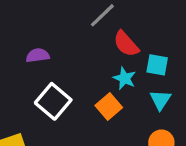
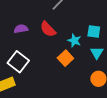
red semicircle: (126, 44) -> (48, 29), moved
white square: (53, 101) -> (18, 62), moved

